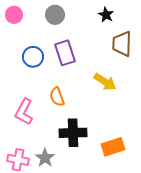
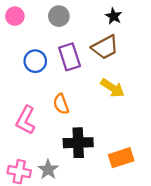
brown trapezoid: (122, 44) -> (105, 47), moved, turned -120

